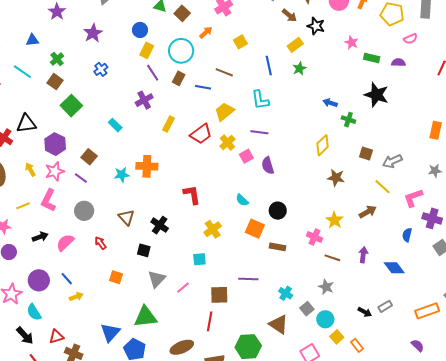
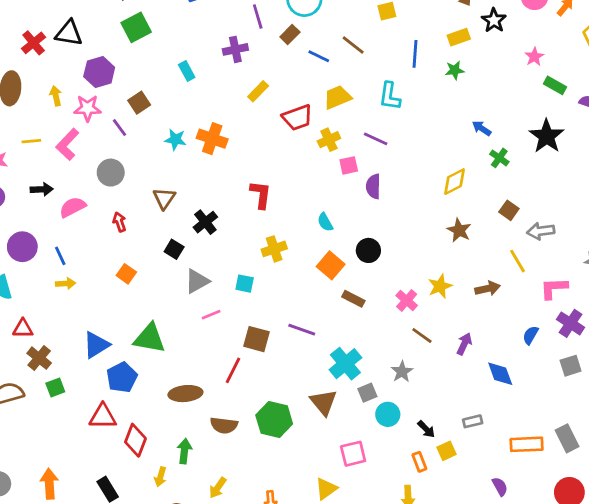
gray triangle: (157, 279) -> (197, 281), moved
cyan cross: (286, 293) -> (345, 364), size x1.6
black arrow: (365, 312) -> (426, 429), moved
yellow square: (337, 337) -> (447, 451), moved

